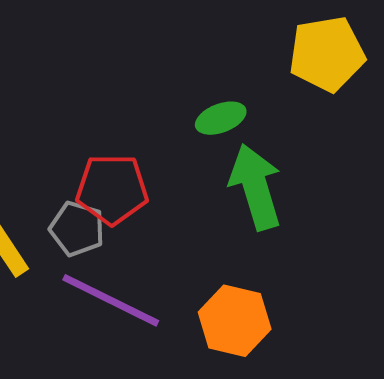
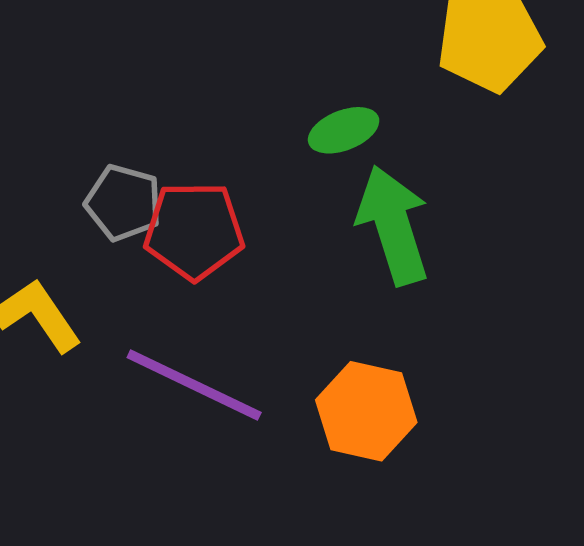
gray pentagon: (77, 229) -> (124, 203), moved

